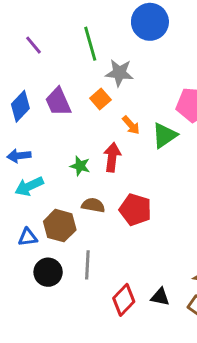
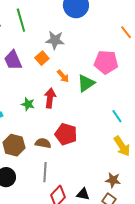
green line: (90, 44) -> (21, 20), moved
brown semicircle: (93, 205) -> (43, 143), moved
gray line: (87, 265) -> (45, 172), moved

